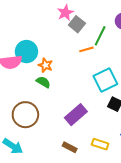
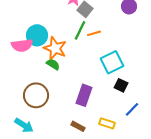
green line: (100, 36) -> (80, 30), moved
orange star: (45, 65) -> (55, 48), size x1.6
purple rectangle: (76, 115) -> (84, 95), turned -30

